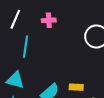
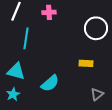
yellow rectangle: (76, 87) -> (86, 63), moved

